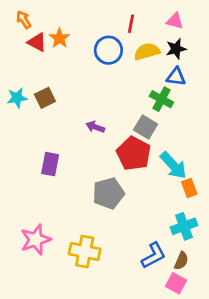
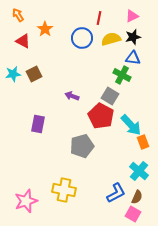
pink triangle: (175, 21) -> (132, 16), turned -40
red triangle: (37, 42) -> (23, 41), moved
cyan cross: (184, 226) -> (139, 171), turned -30
pink star: (36, 240) -> (26, 201), moved

